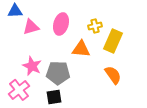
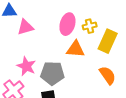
pink ellipse: (61, 24) -> (67, 24), moved

